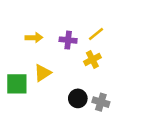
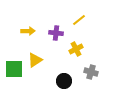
yellow line: (96, 34) -> (79, 20), moved
gray cross: (101, 102) -> (91, 72), moved

